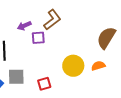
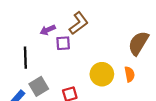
orange semicircle: (98, 66) -> (130, 74), turned 96
gray square: (16, 77) -> (39, 86), turned -30

